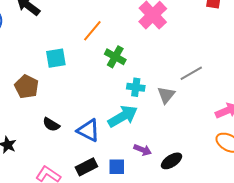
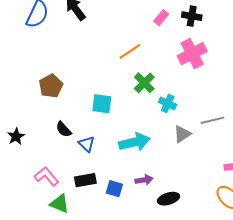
cyan square: (56, 58) -> (102, 104), moved
cyan cross: (136, 87) -> (168, 103), moved
blue triangle: (88, 130) -> (87, 144), moved, size x0.7
purple arrow: (143, 150) -> (144, 180), turned -48

